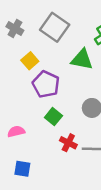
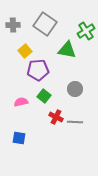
gray cross: (15, 29) -> (13, 25), turned -32
purple pentagon: (46, 84) -> (38, 70), turned -30
pink semicircle: (16, 132) -> (21, 102), moved

